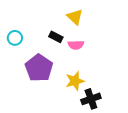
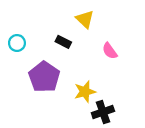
pink semicircle: (76, 45) -> (110, 51), moved, turned 56

